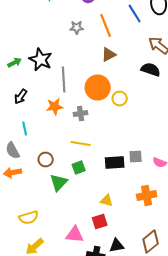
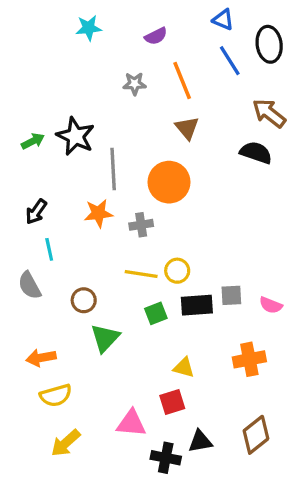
brown triangle: (109, 54) -> (187, 128), turned -42
black arrow: (21, 96) -> (36, 212), moved
yellow circle: (120, 98) -> (177, 271), moved
green square: (79, 168) -> (156, 313), moved
orange arrow: (13, 172) -> (41, 358), moved

